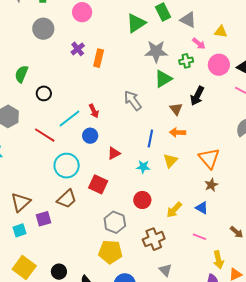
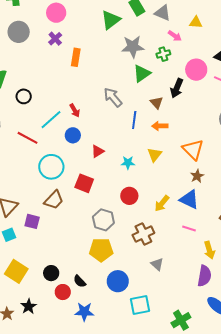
purple cross: (78, 49) -> (55, 39), moved
pink circle: (219, 65) -> (196, 70), moved
blue line: (150, 139) -> (134, 120), moved
blue triangle: (202, 208) -> (189, 199), size x1.5
purple square: (44, 219) -> (32, 221), turned 35

